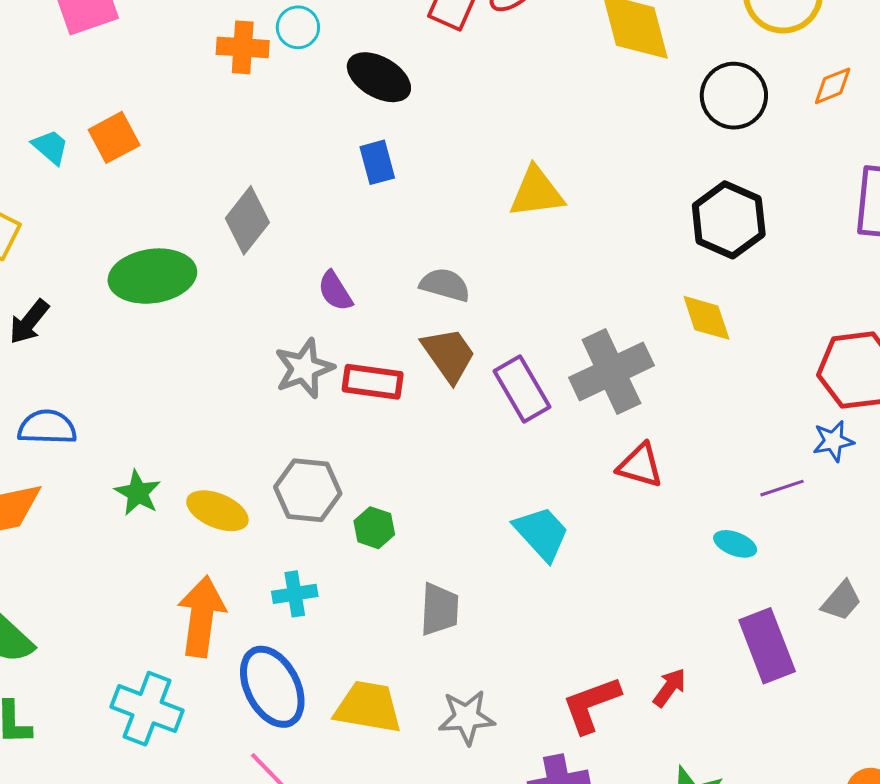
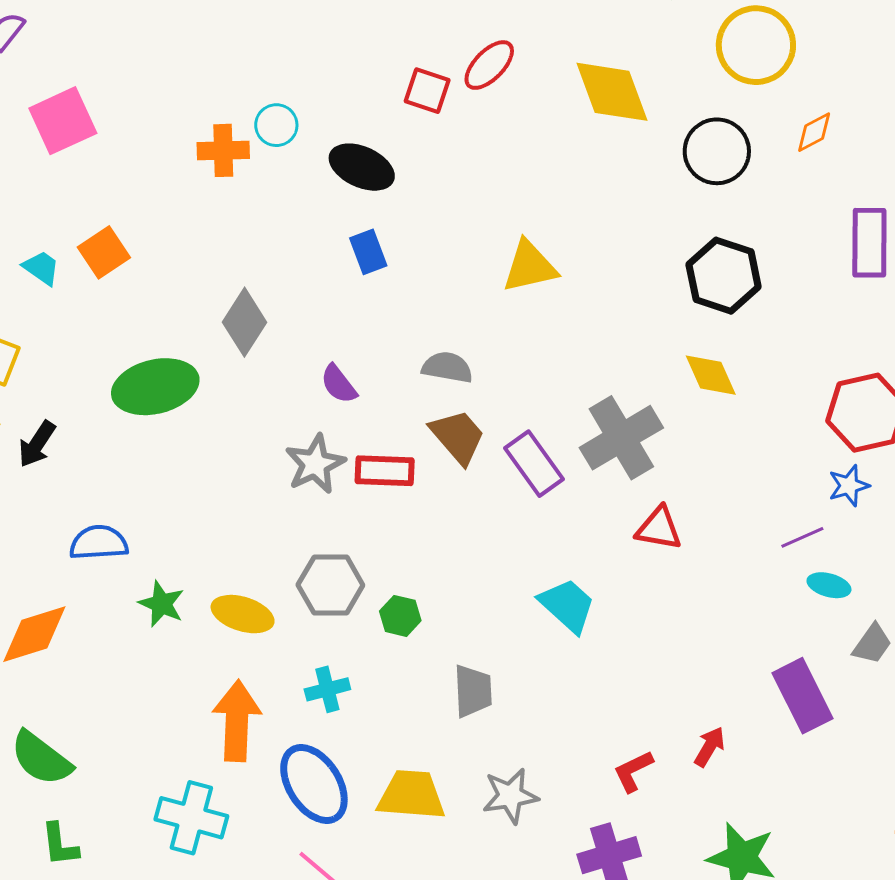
blue semicircle: (47, 427) -> (99, 543), moved
cyan ellipse: (735, 544) -> (829, 585), moved
red L-shape: (591, 705) -> (633, 771), size x0.7

